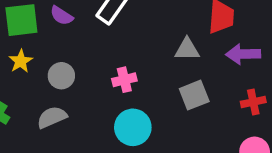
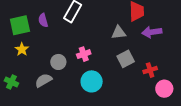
purple semicircle: (62, 16) -> (43, 20), turned 48
gray circle: (61, 76) -> (58, 62), moved
red cross: (253, 102) -> (150, 70), moved

